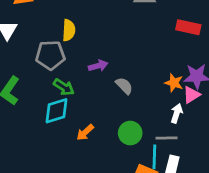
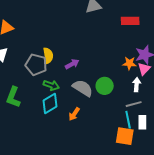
yellow semicircle: (69, 30) -> (48, 55), moved
gray pentagon: (50, 55) -> (36, 65), turned 30
gray semicircle: (124, 86) -> (83, 88), moved, size x1.5
green circle: (130, 133) -> (105, 86), moved

